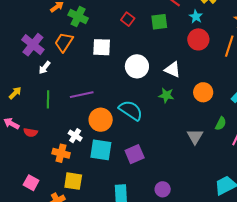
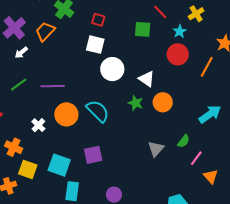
red square: (128, 19) -> (98, 20), moved, turned -32
white square: (102, 47) -> (95, 45), moved
orange circle: (203, 92) -> (163, 102), moved
green line: (48, 99) -> (19, 84), turned 42
cyan square: (101, 150) -> (59, 165), moved
orange cross: (61, 153) -> (14, 147), moved

